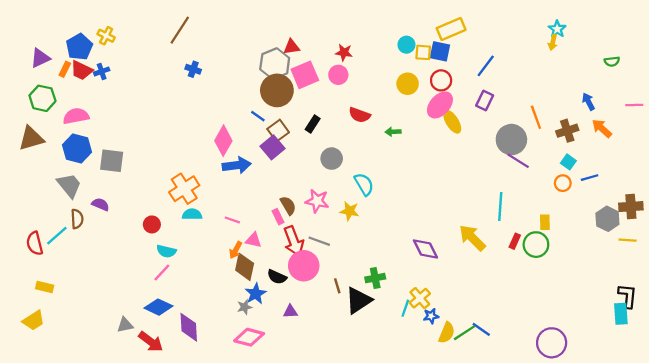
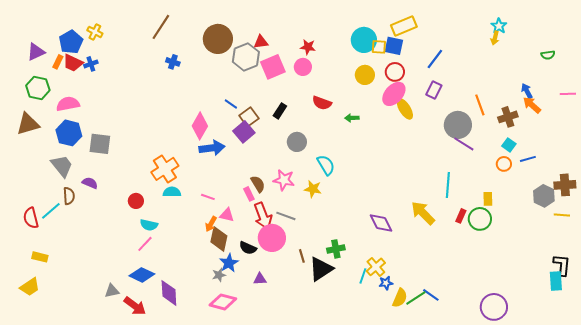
cyan circle: (406, 45) -> (364, 40), size x1.6
brown circle: (277, 90) -> (218, 39), moved
orange arrow: (602, 128) -> (532, 105), moved

